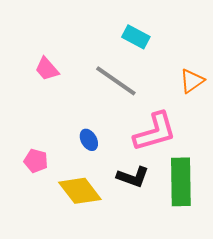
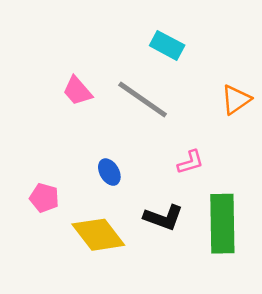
pink trapezoid: (47, 69) -> (77, 91), moved
pink L-shape: (155, 132) -> (190, 162), size x0.5

